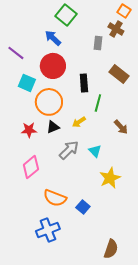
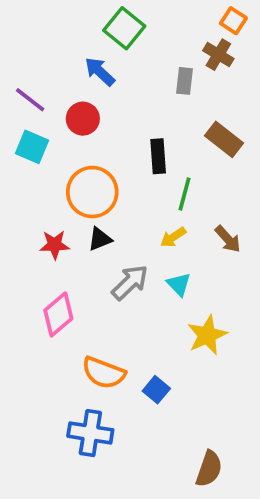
red circle: (53, 66) -> (83, 119), moved, size x0.7
cyan square: (27, 83) -> (32, 147), moved
yellow arrow: (79, 122) -> (173, 237), moved
blue cross: (48, 230) -> (90, 433), turned 30

